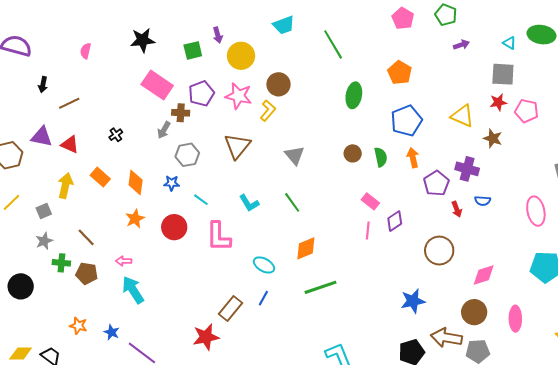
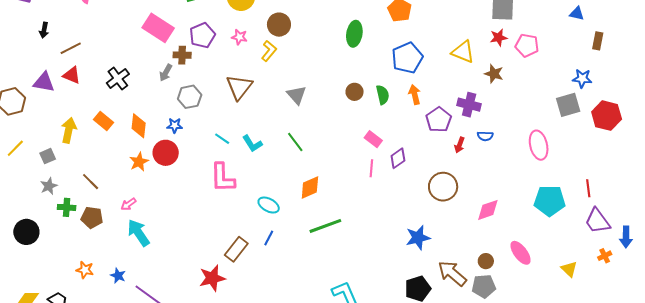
pink star: (239, 96) -> (239, 37), size x0.6
black cross: (116, 135) -> (118, 78), size x1.6
red triangle: (70, 144) -> (72, 75), moved
cyan line: (201, 200) -> (222, 139), moved
red arrow: (457, 209) -> (460, 145), turned 42
red circle: (174, 227) -> (166, 153), moved
pink arrow: (124, 261) -> (128, 204), turned -35
brown circle: (474, 312) -> (486, 261), moved, size x0.6
pink ellipse: (515, 319) -> (521, 253), turned -35
brown arrow: (446, 338) -> (452, 273), turned 32

